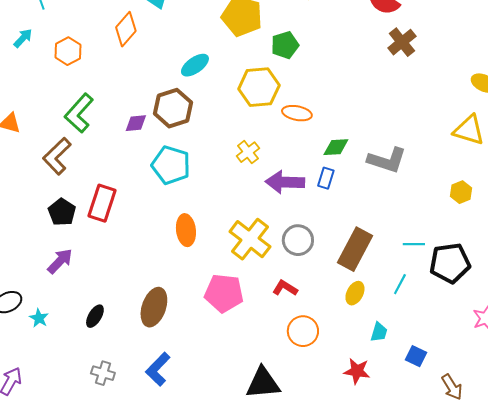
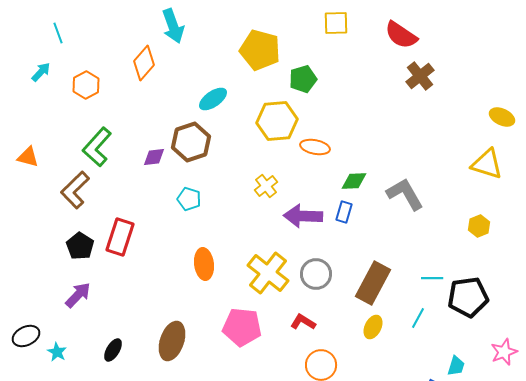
gray L-shape: (387, 160) -> (405, 194), turned -138
cyan pentagon: (171, 165) -> (189, 199), size x0.6
cyan trapezoid: (379, 332) -> (456, 366), moved

